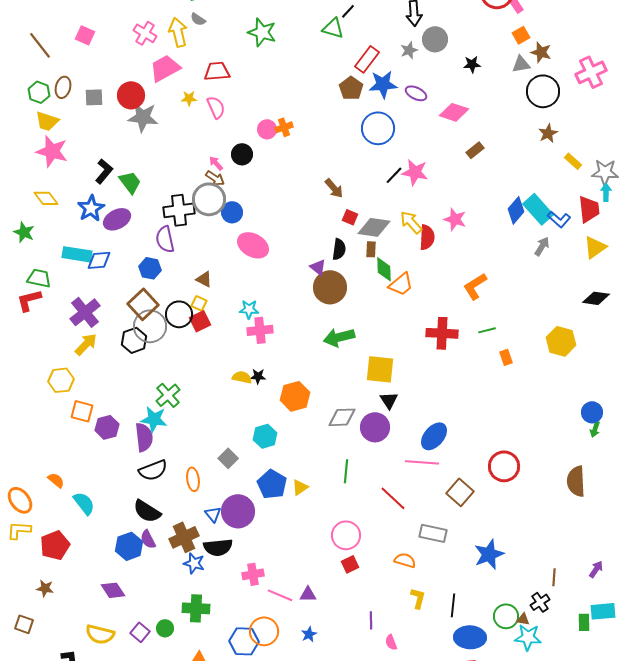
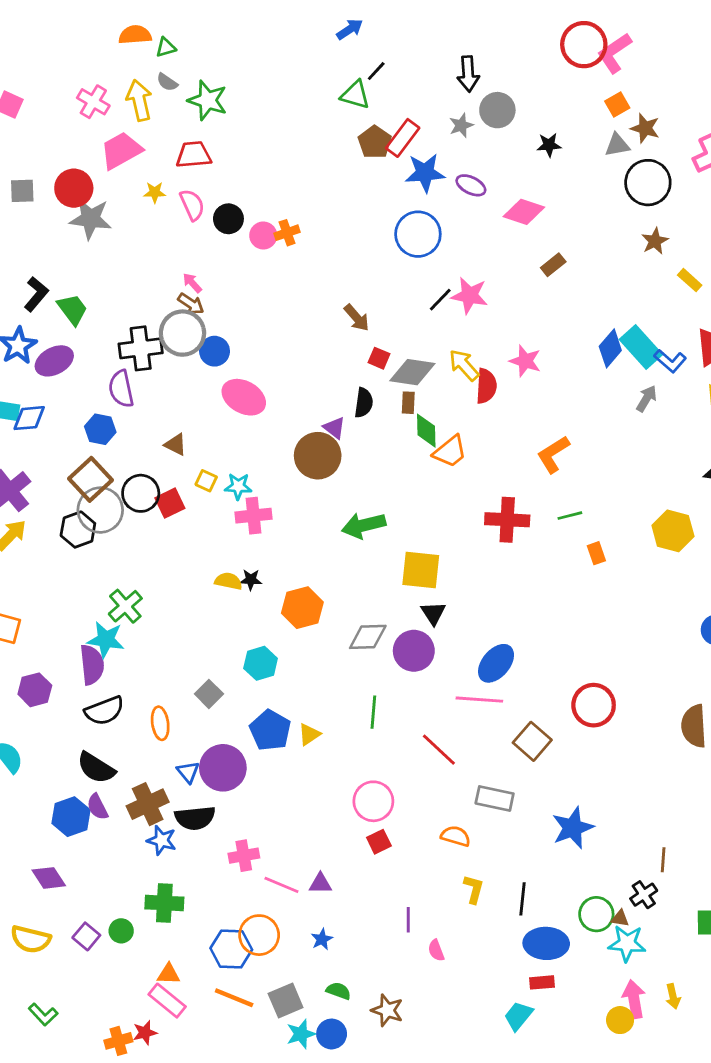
green star: (262, 32) -> (208, 100), moved
brown pentagon: (351, 88) -> (375, 142), moved
black circle: (242, 154) -> (228, 219), moved
brown circle: (330, 287) -> (318, 456), moved
yellow square: (199, 303) -> (206, 481), moved
purple hexagon: (107, 427) -> (35, 690), moved

